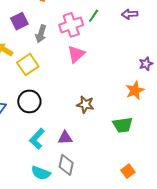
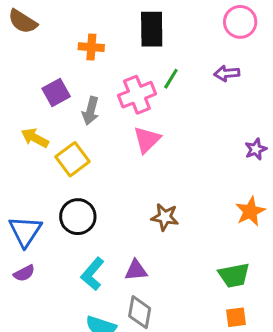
orange star: (135, 90) -> (250, 211), moved
green trapezoid: (123, 125) -> (234, 275), moved
orange square: (128, 171) -> (236, 317), turned 32

